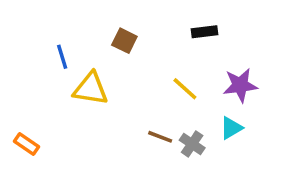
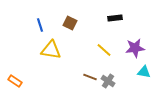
blue line: (62, 57) -> (40, 25), moved
cyan triangle: (231, 128) -> (144, 72), moved, turned 40

